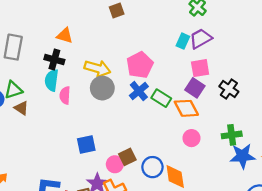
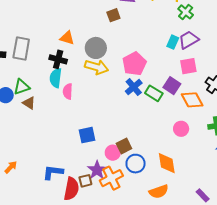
gray circle: (102, 88) -> (96, 48), moved
purple square: (195, 88) -> (172, 86), moved
orange diamond: (186, 108) -> (192, 100), moved
blue circle: (152, 167) -> (136, 164), moved

